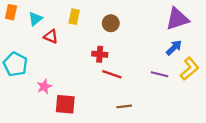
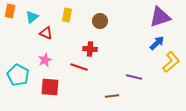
cyan pentagon: (15, 64) -> (18, 75), moved
red line: (112, 74) -> (79, 67), moved
purple line: (160, 74) -> (134, 77), moved
pink star: (44, 86) -> (45, 60), moved
red square: (65, 104) -> (50, 87), moved

